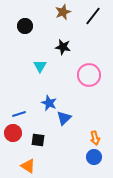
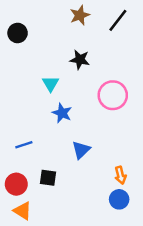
black circle: (25, 26) -> (18, 33), moved
blue star: (49, 103) -> (62, 113), moved
red circle: (13, 133) -> (16, 184), moved
orange triangle: (28, 166) -> (23, 211), moved

